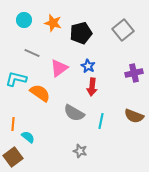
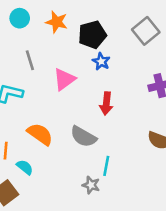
gray line: (32, 53) -> (30, 60), turned 49
blue star: (88, 66) -> (101, 61), moved
orange semicircle: (40, 93) -> (40, 134), moved
cyan line: (101, 121) -> (106, 166), moved

